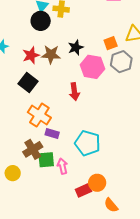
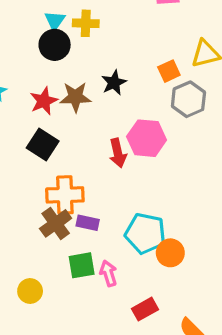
pink hexagon: (92, 67) -> (147, 138), moved
orange cross: (39, 115) -> (65, 195), turned -30
brown cross: (33, 149) -> (56, 223), moved
orange circle: (97, 183) -> (170, 253), moved

